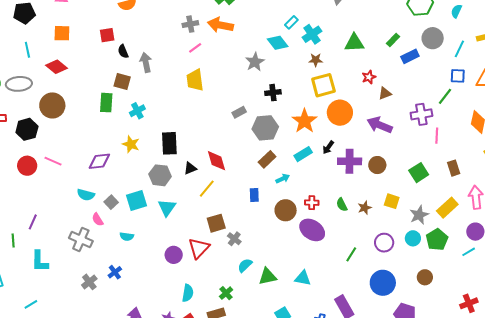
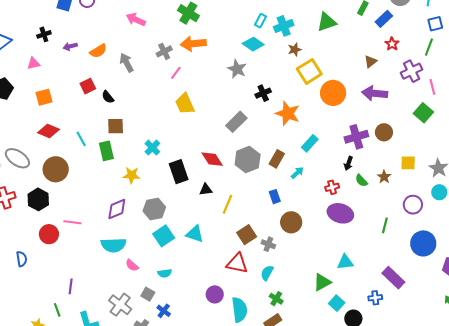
cyan cross: (312, 34) -> (284, 26), turned 30
cyan line: (27, 50) -> (81, 139), moved
gray arrow: (146, 62) -> (127, 63), moved
red star: (369, 77) -> (392, 44), moved
gray ellipse: (19, 84) -> (17, 158), turned 55
cyan cross: (137, 111) -> (152, 148), moved
gray rectangle: (239, 112) -> (236, 122), size x1.5
orange star: (304, 121) -> (288, 113), moved
gray hexagon: (265, 128) -> (248, 159), moved
yellow star: (131, 144) -> (132, 175), moved
black arrow: (328, 147) -> (348, 163), moved
red diamond: (216, 161) -> (212, 159), moved
black triangle: (190, 168) -> (206, 190), turned 32
green square: (419, 173) -> (423, 113), moved
gray hexagon: (160, 175) -> (154, 209), moved
cyan semicircle: (86, 195) -> (114, 245), size x1.4
gray square: (111, 202) -> (148, 294), moved
cyan triangle: (167, 208) -> (195, 234), turned -30
brown circle: (286, 210) -> (291, 222), moved
gray cross: (81, 239) -> (120, 305), moved, turned 30
red triangle: (199, 248) -> (237, 263), turned -45
purple circle: (174, 255) -> (215, 294), moved
cyan semicircle: (245, 265) -> (267, 273), moved
green triangle: (268, 276) -> (322, 282), moved
cyan semicircle: (188, 293) -> (239, 310), size x1.4

